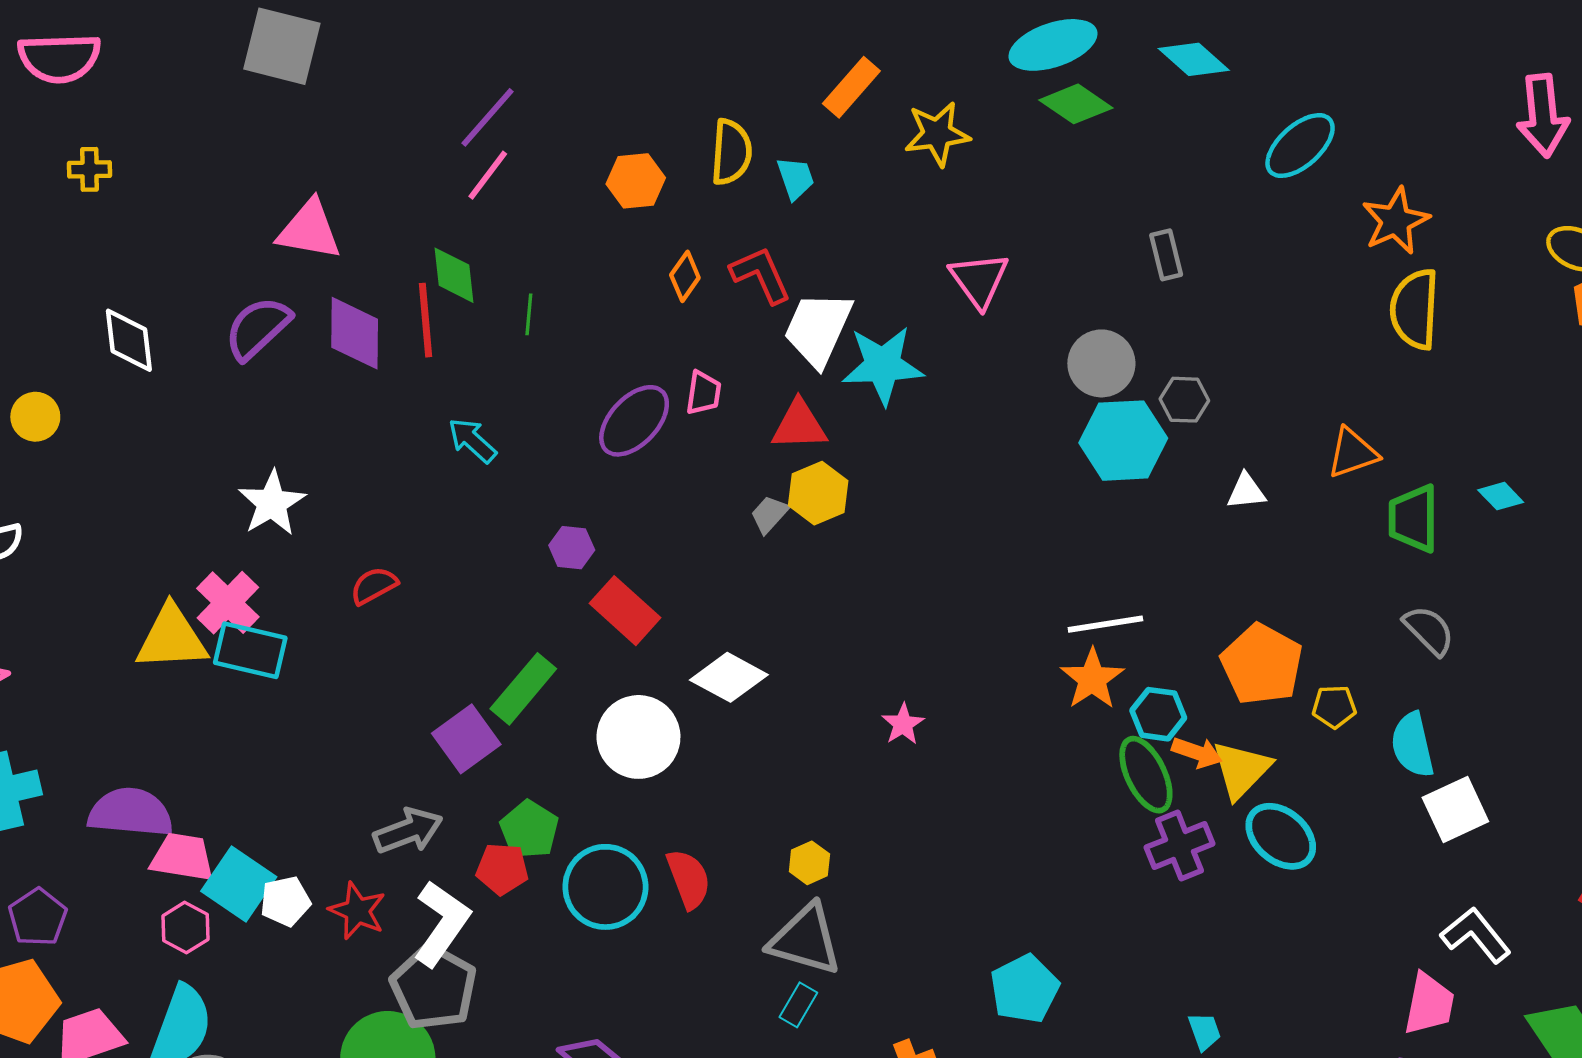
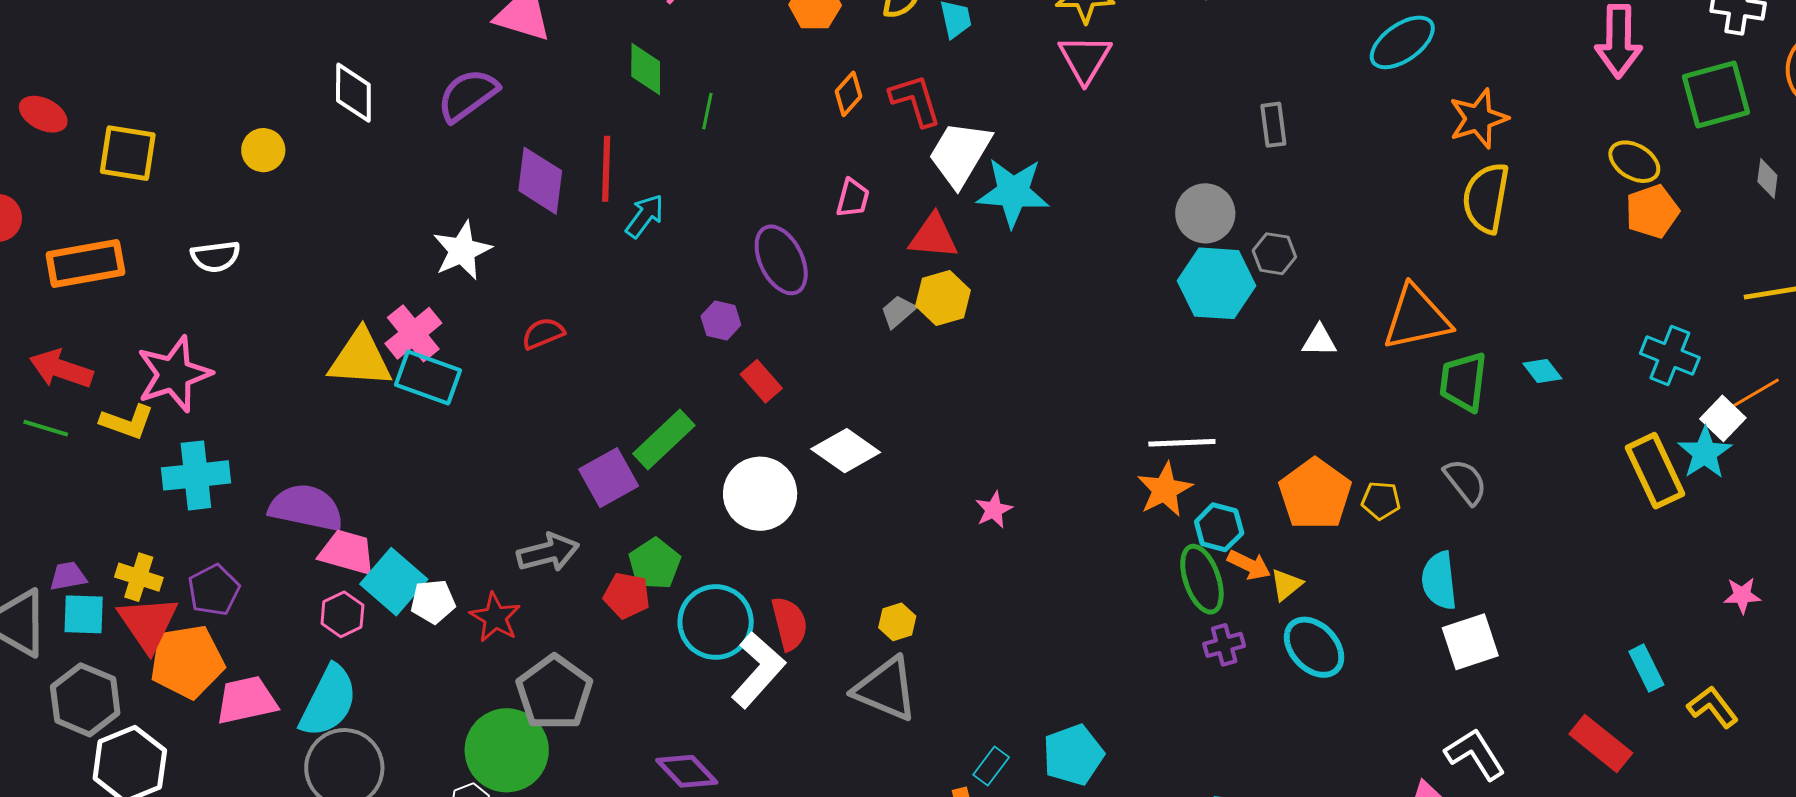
pink triangle: (979, 280) -> (1085, 59), moved
red line: (426, 320) -> (606, 169), moved
purple diamond: (355, 333) -> (540, 181), moved
purple ellipse: (634, 421) -> (781, 260), moved, turned -76
cyan arrow: (472, 440) -> (645, 216), turned 78
orange triangle: (1352, 453) -> (1417, 318), size x1.5
red rectangle: (625, 611) -> (761, 381), size x0.7
yellow pentagon: (1334, 707) -> (1381, 500), moved
yellow triangle: (1241, 770) -> (1286, 585), size x0.6
purple cross: (1179, 846) -> (1224, 645), size x0.7
white L-shape: (442, 923) -> (758, 670), moved
cyan rectangle: (798, 1005) -> (991, 766), moved

